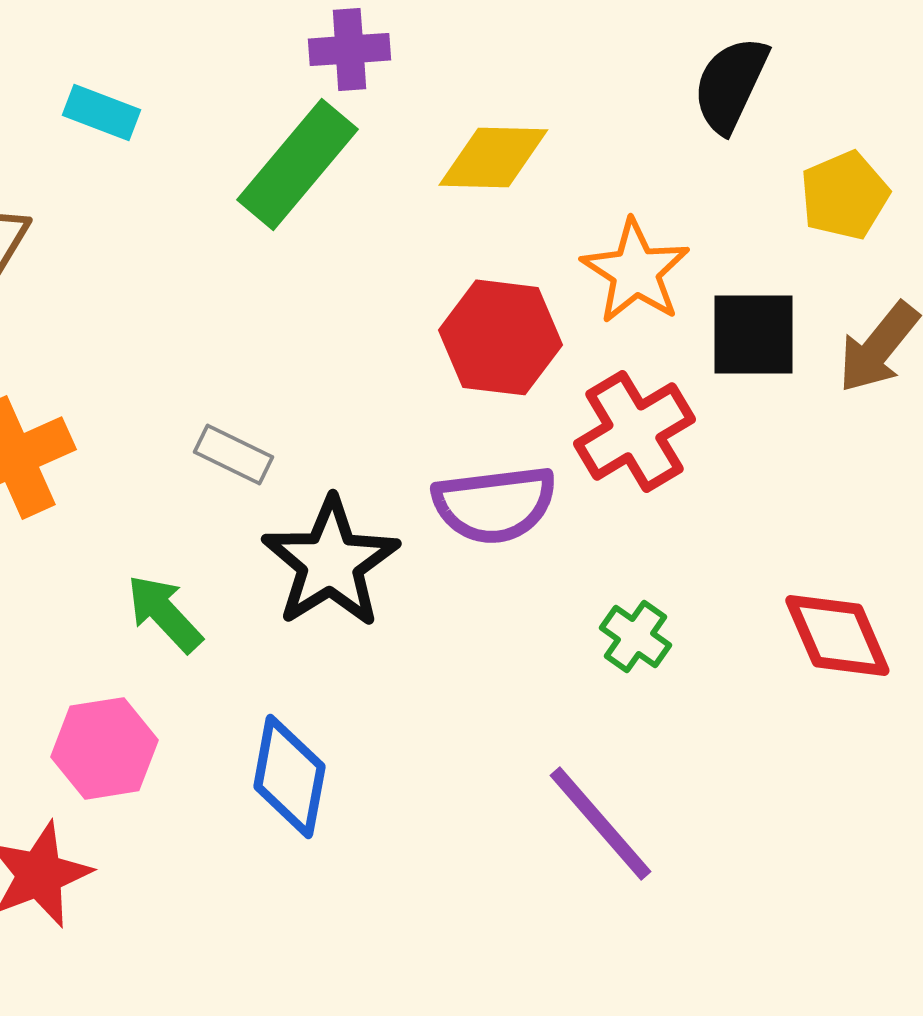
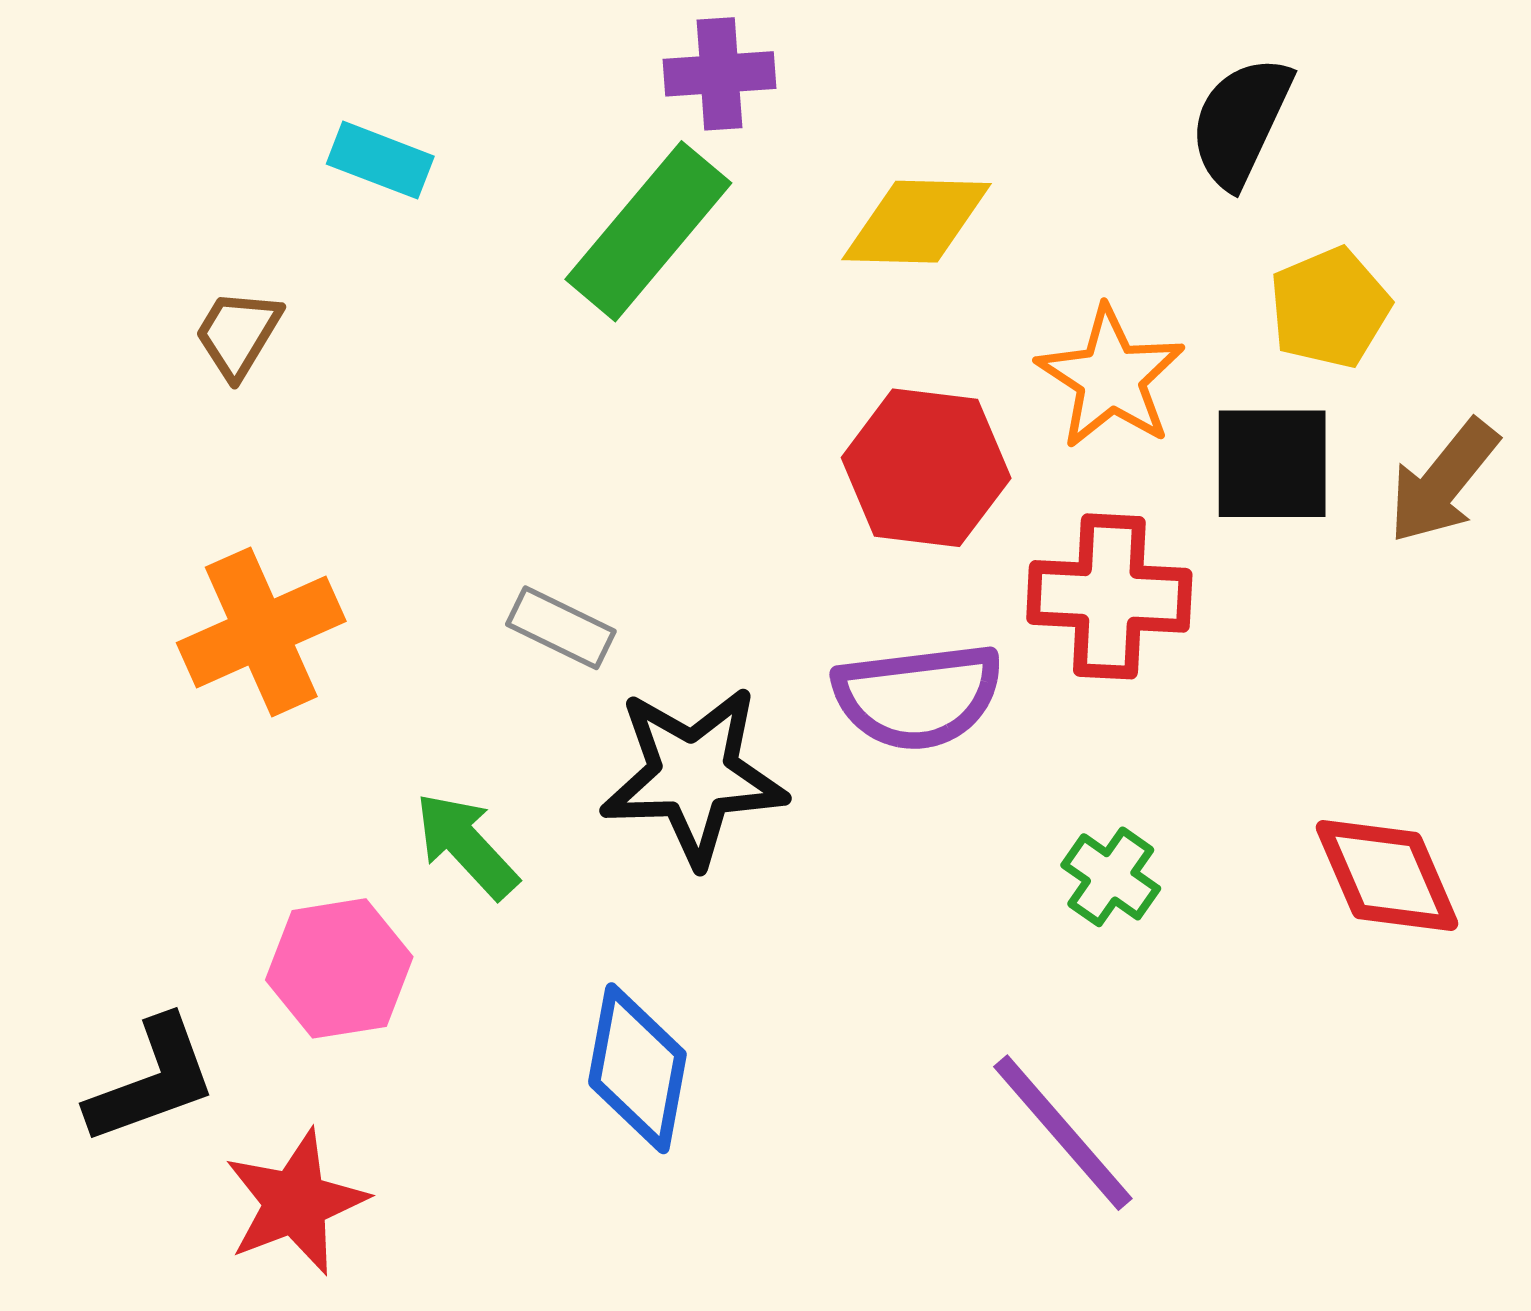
yellow pentagon: (844, 195) -> (1330, 308), moved
red cross: (634, 431) -> (1109, 596), turned 34
black star: (330, 562) -> (694, 776), turned 30
pink hexagon: (104, 748) -> (339, 968), moved

